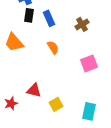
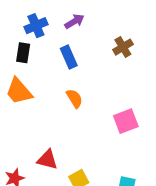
black rectangle: (29, 15) -> (23, 53), moved
brown cross: (82, 24) -> (123, 47), moved

